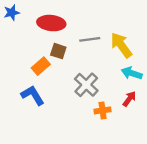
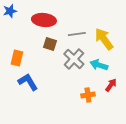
orange rectangle: (41, 66) -> (17, 58), moved, turned -35
cyan arrow: (132, 73) -> (99, 65), moved
gray cross: (86, 85) -> (74, 59), moved

